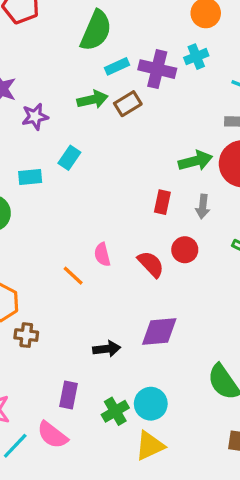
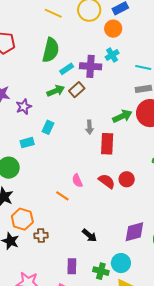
red rectangle: (162, 202) -> (107, 144), size x1.5
gray arrow: (203, 206) -> (90, 127), moved
red circle: (185, 250) -> (127, 179), moved
purple diamond: (159, 332) -> (134, 232), moved
black arrow: (107, 349) -> (89, 235), turned 56
green cross: (115, 411) -> (101, 271), turned -35

